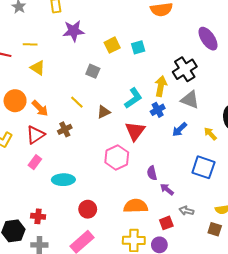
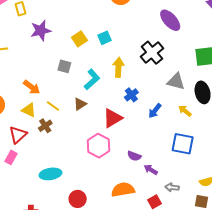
yellow triangle: (38, 68) -> (29, 110), moved
yellow arrow: (161, 86) -> (118, 67), moved
cyan L-shape: (133, 98) -> (92, 79), moved
gray triangle: (190, 100) -> (176, 81), moved
yellow line: (77, 102) -> (53, 106), moved
orange arrow: (40, 108) -> (32, 87), moved
red triangle: (135, 131) -> (113, 118), turned 30
pink rectangle: (35, 162) -> (11, 157), moved
purple semicircle: (152, 173) -> (134, 156), turned -48

